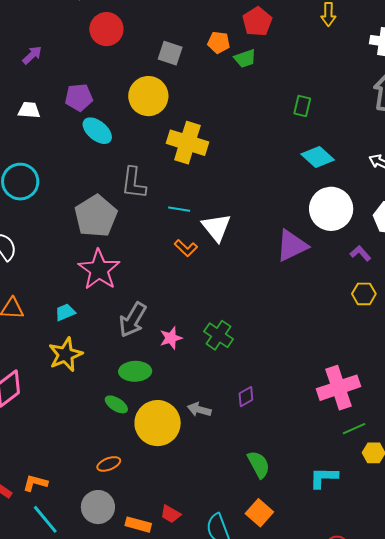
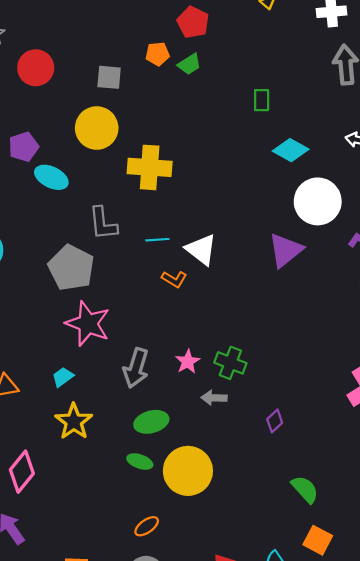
pink star: (171, 338) -> (188, 362), moved
gray arrow: (199, 410) -> (214, 398), moved

